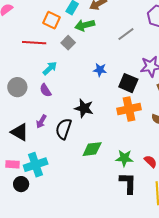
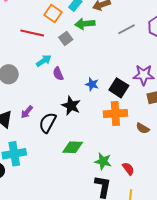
gray line: (126, 34) -> (126, 29), moved
blue star: (100, 70) -> (92, 84), moved
purple semicircle: (45, 90) -> (58, 74), moved

